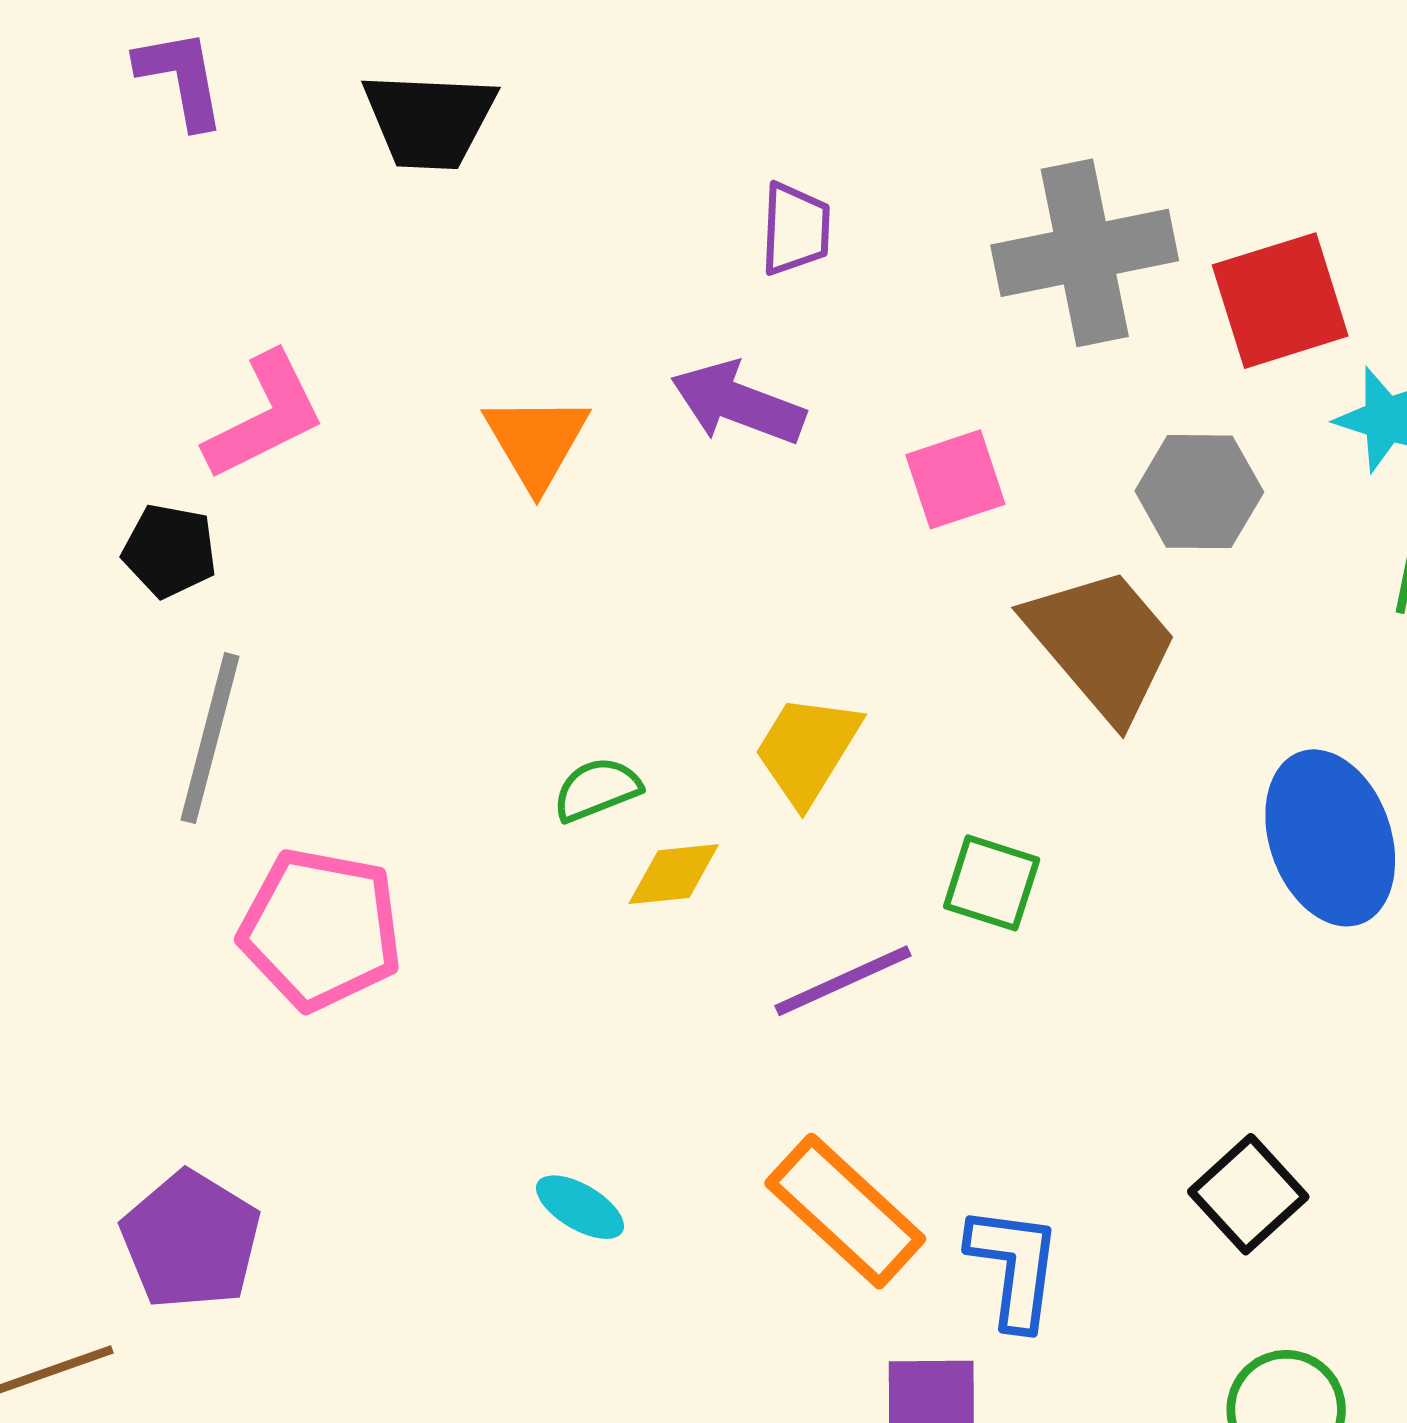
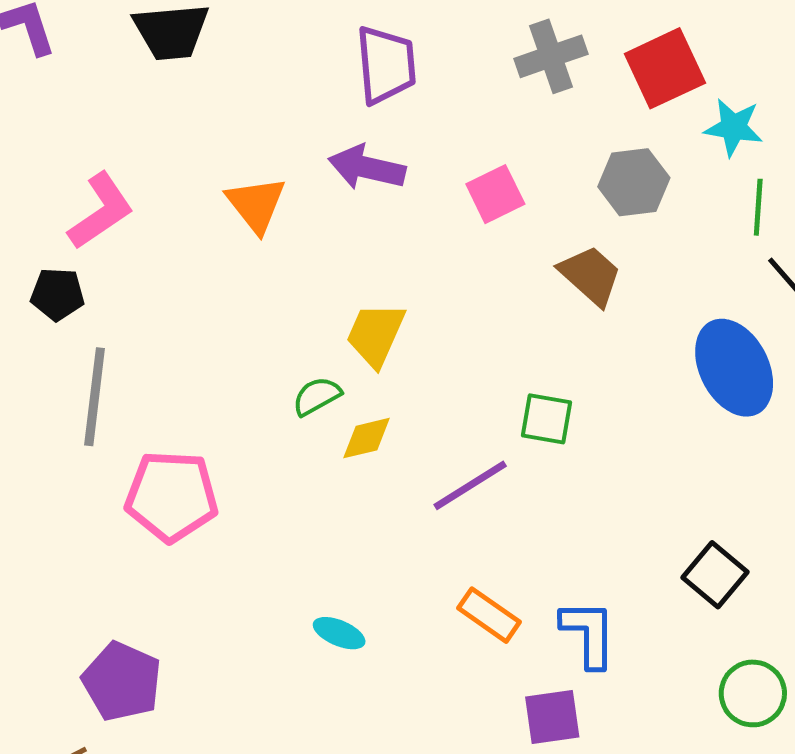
purple trapezoid: (795, 229) -> (386, 65), size x1.5
gray cross: (1085, 253) -> (551, 56), size x0.7
brown trapezoid: (1102, 644) -> (590, 275), size x0.7
yellow trapezoid: (807, 750) -> (376, 335), moved
orange rectangle: (845, 1211) -> (489, 615), size x0.7

